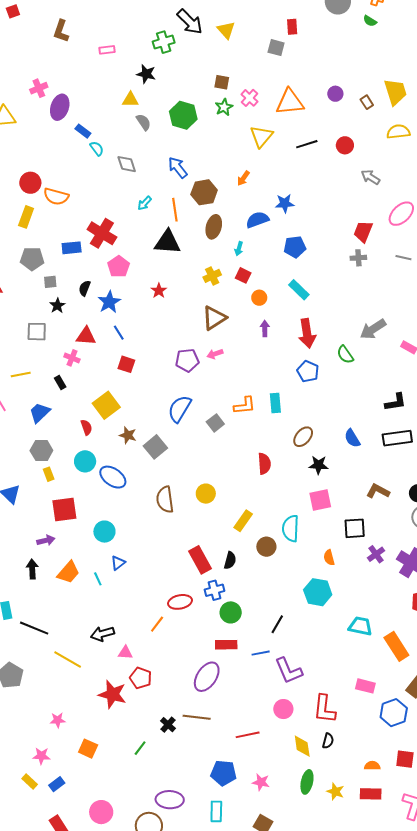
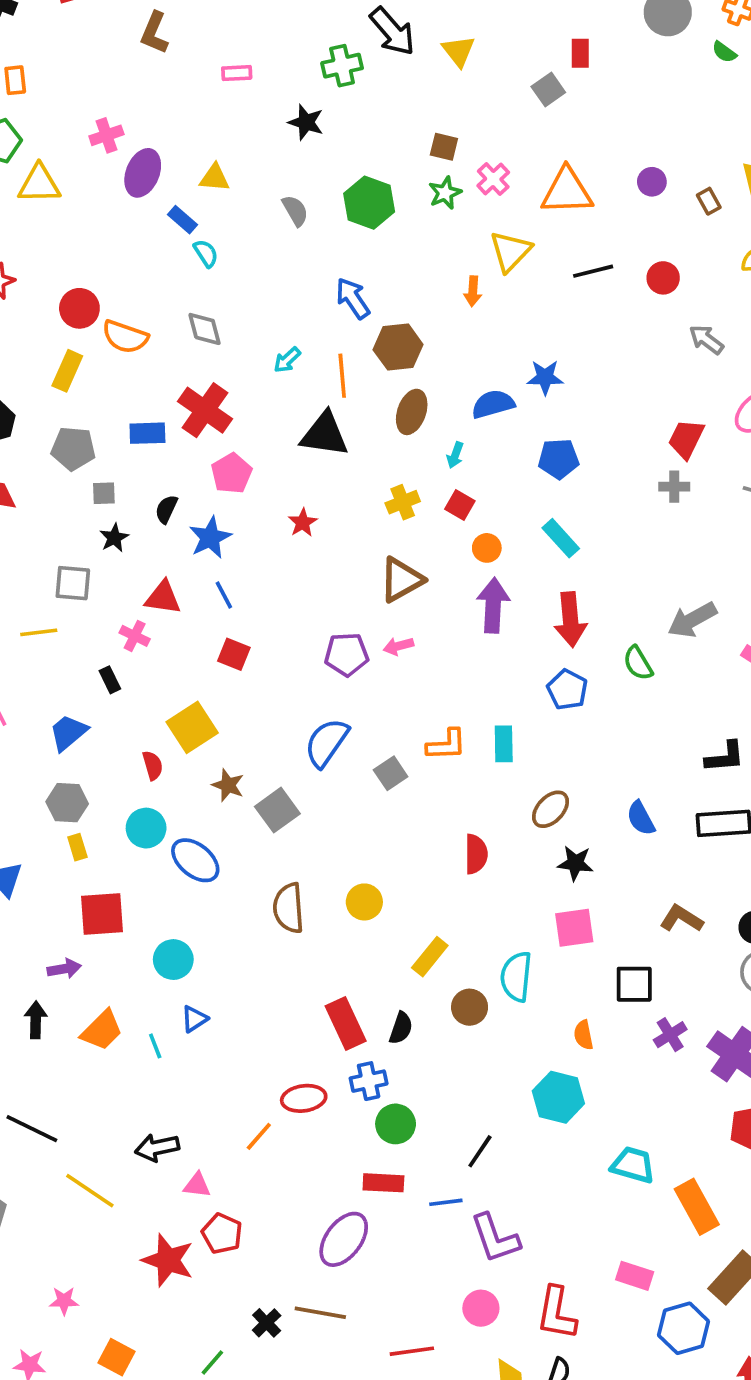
gray square: (276, 48) -> (548, 90), turned 36
yellow triangle: (130, 100) -> (215, 178), moved
gray diamond: (127, 164) -> (205, 329), moved
orange arrow: (243, 178) -> (473, 291), moved, turned -35
purple arrow: (265, 328) -> (493, 605), size x1.8
yellow line: (21, 374) -> (39, 632), moved

